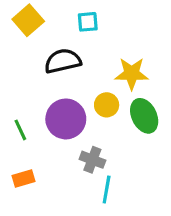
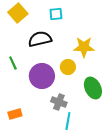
green ellipse: (144, 116) -> (93, 88), moved
green line: (20, 130) -> (13, 63), moved

